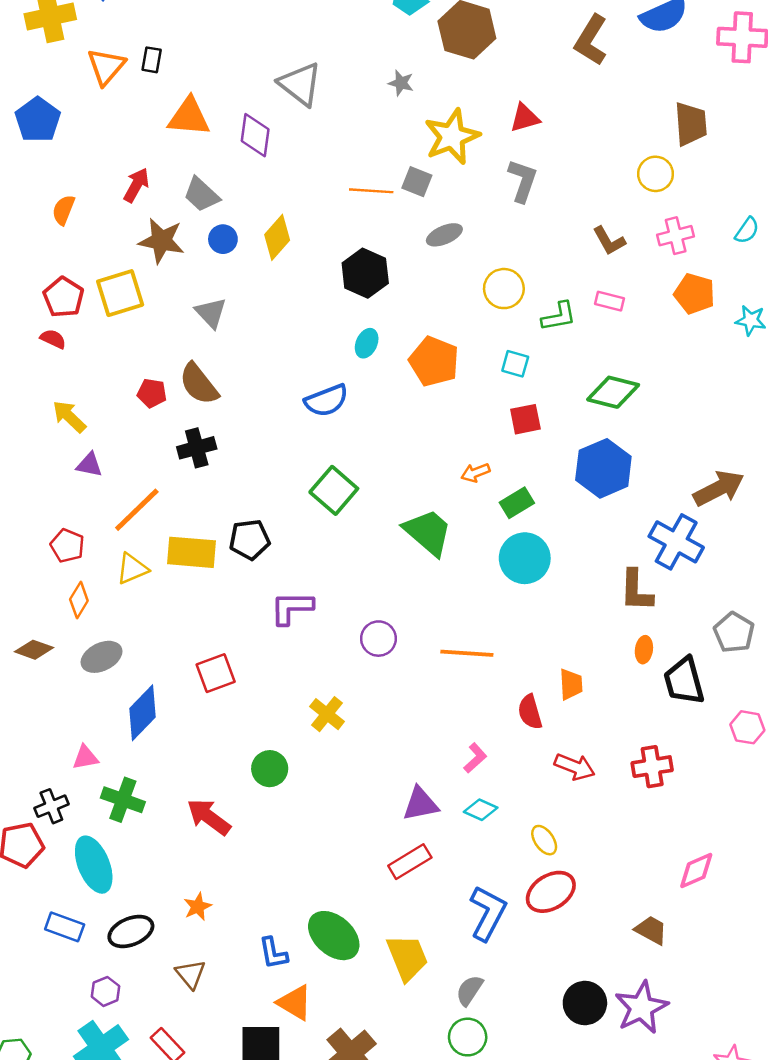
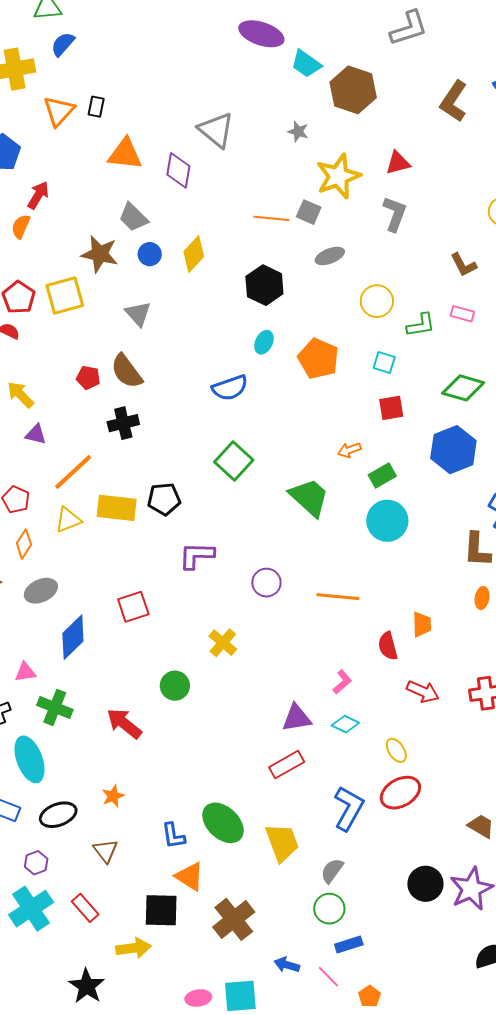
red arrow: (136, 185) -> (38, 195), moved

